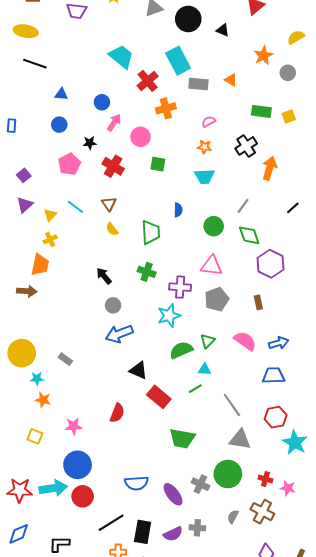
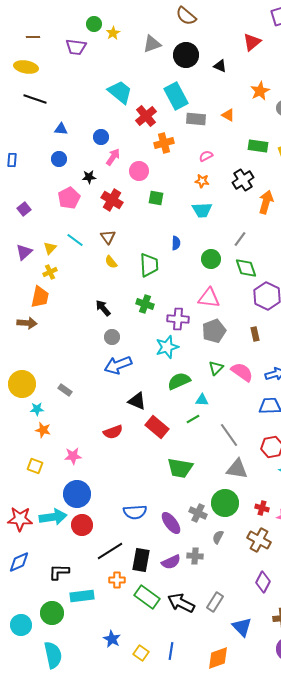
purple triangle: (25, 205) -> (24, 252), moved
green triangle: (208, 341) -> (216, 368), moved
red semicircle: (117, 413) -> (113, 432), moved, turned 48
gray semicircle: (233, 517) -> (218, 537), moved

